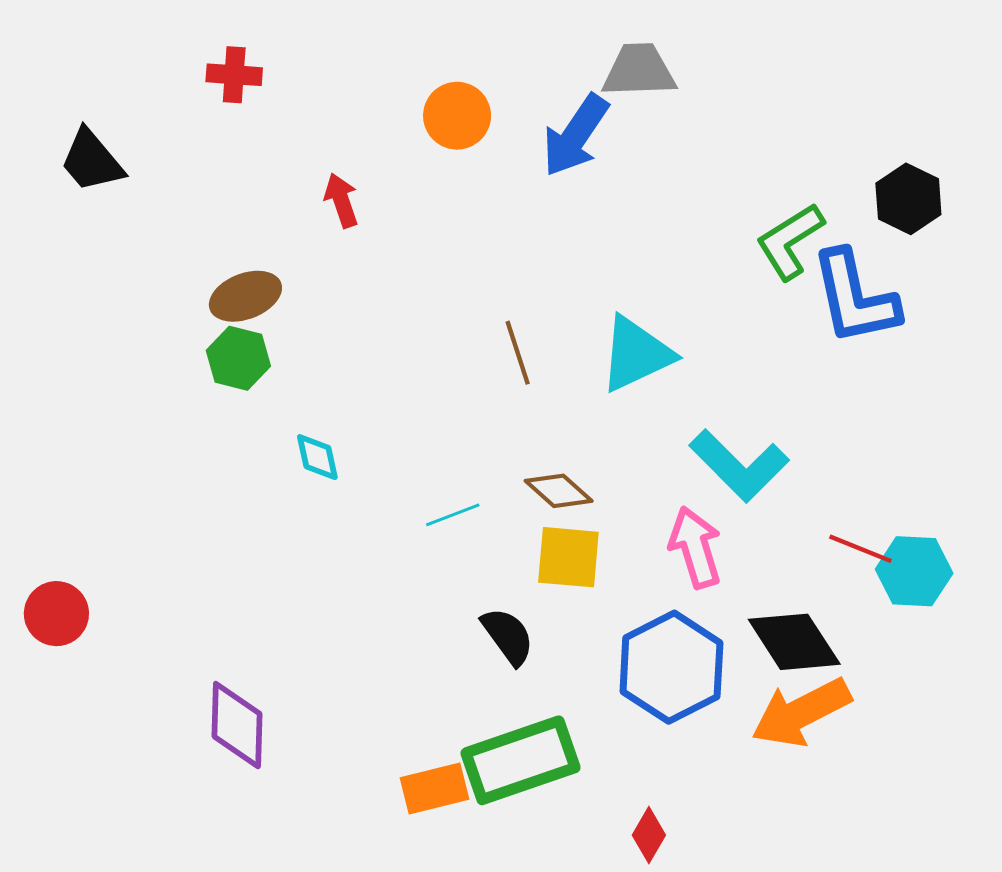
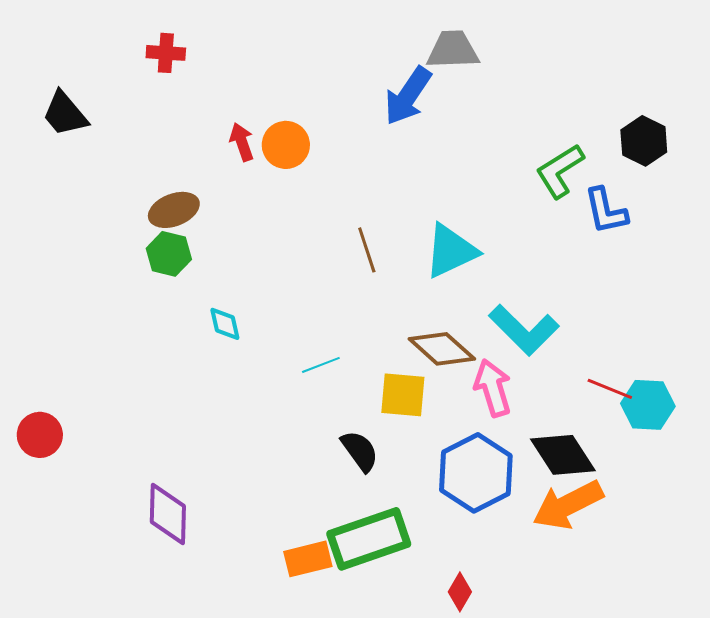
orange circle: (457, 116) -> (286, 145), moved
blue L-shape: (855, 298) -> (606, 211), size x0.7
brown diamond: (559, 491) -> (442, 349), moved, size x1.4

